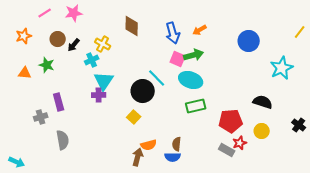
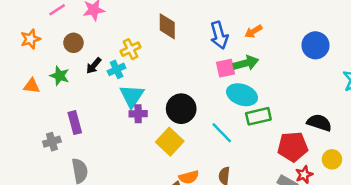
yellow cross: (103, 44) -> (130, 49), turned 35
black arrow: (74, 45) -> (94, 66), moved
pink square: (178, 59) -> (226, 68), turned -35
cyan line: (157, 78) -> (222, 133), moved
purple cross: (99, 95) -> (138, 114), moved
black semicircle: (263, 102) -> (319, 123), moved
green rectangle: (196, 106) -> (258, 116), moved
yellow square: (134, 117) -> (170, 142), size x1.5

